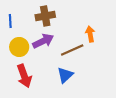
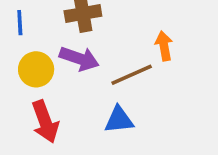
purple arrow: (43, 41) -> (79, 59), turned 45
blue triangle: (65, 75) -> (119, 120), turned 36

